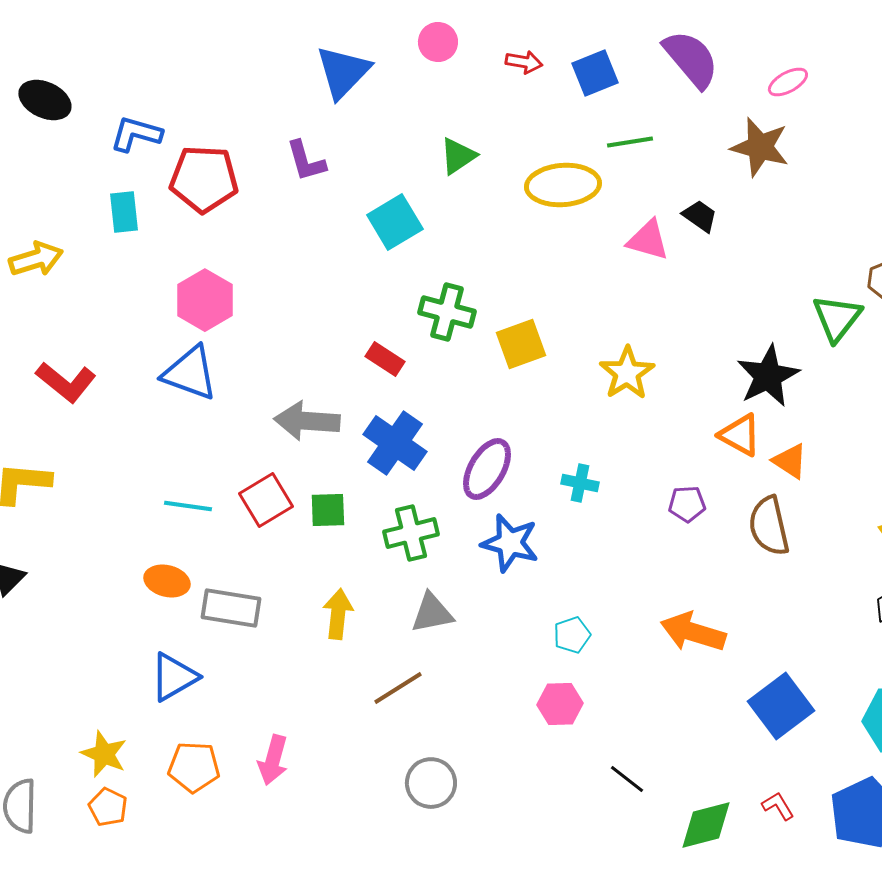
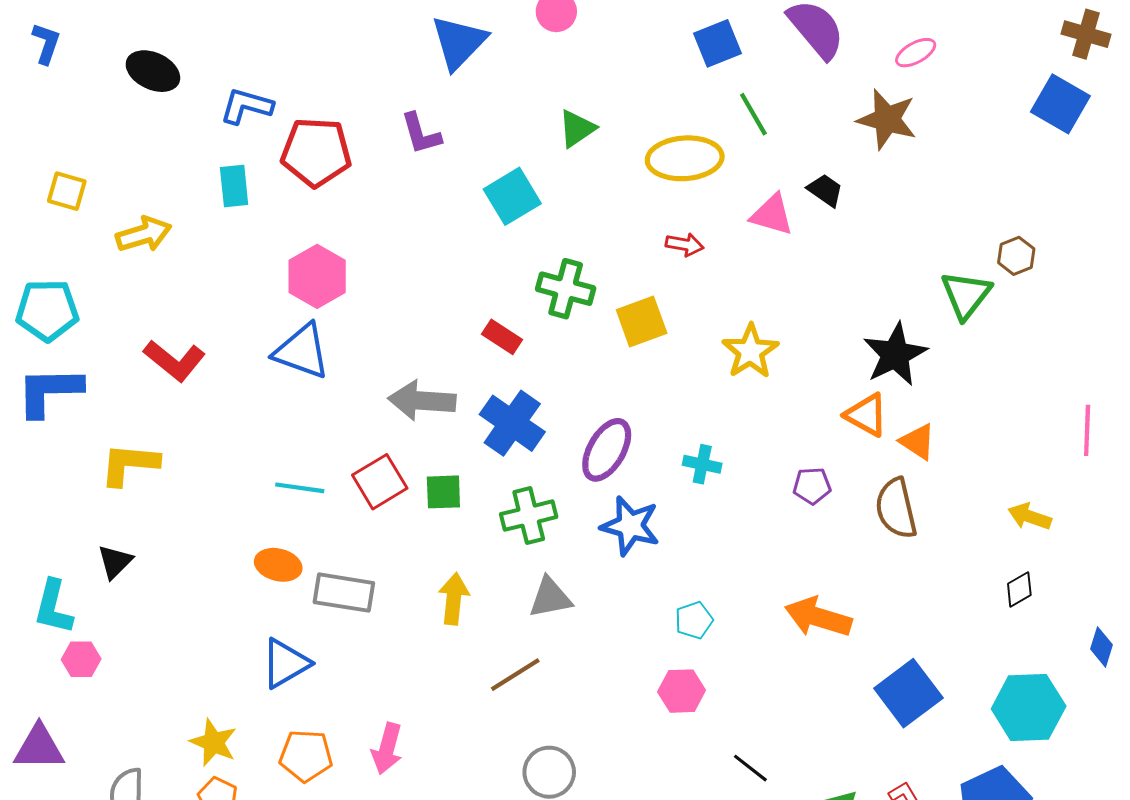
red arrow: (524, 62) -> (685, 245), moved
green line: (630, 142) -> (753, 114), turned 69

